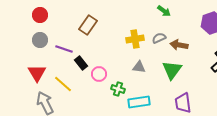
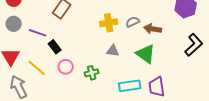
green triangle: (172, 70) -> (146, 54), turned -30
pink circle: (99, 74) -> (66, 67), moved
green cross: (118, 89) -> (92, 73), turned -32
cyan rectangle: (139, 102) -> (130, 86), moved

